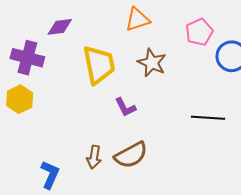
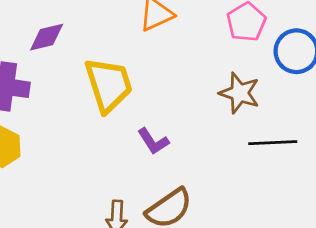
brown star: (152, 63) -> (240, 93), moved

